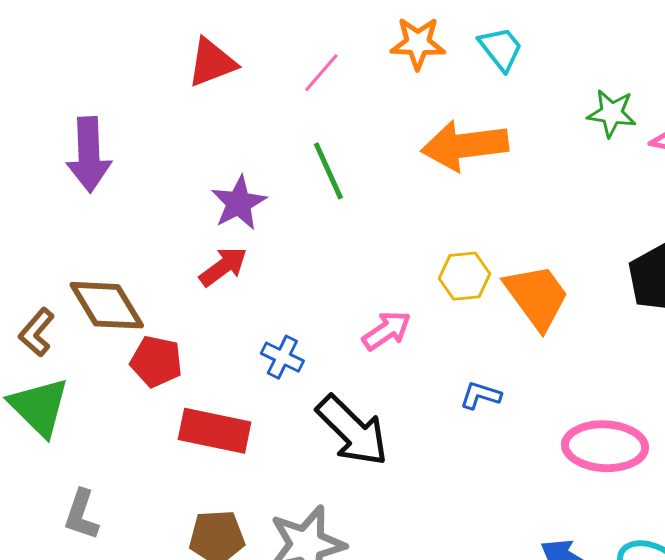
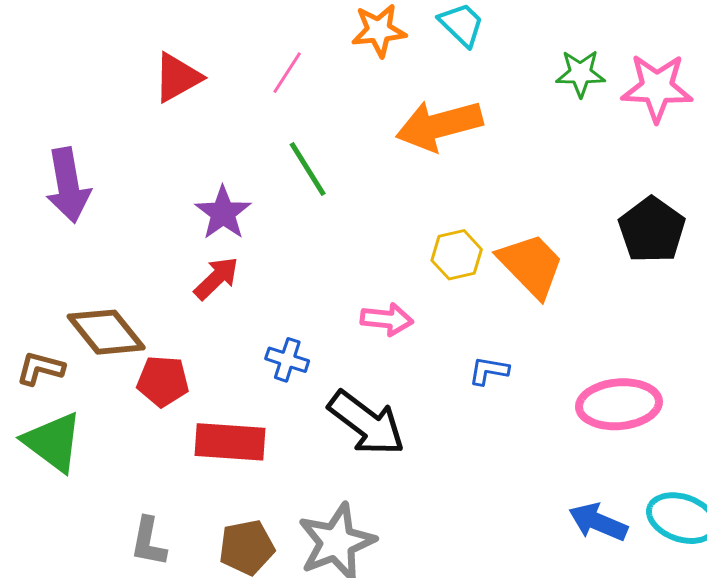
pink arrow: (387, 331) -> (387, 319), turned 48
brown L-shape: (37, 332) -> (40, 368), turned 72
gray L-shape: (81, 515) -> (148, 542), moved

